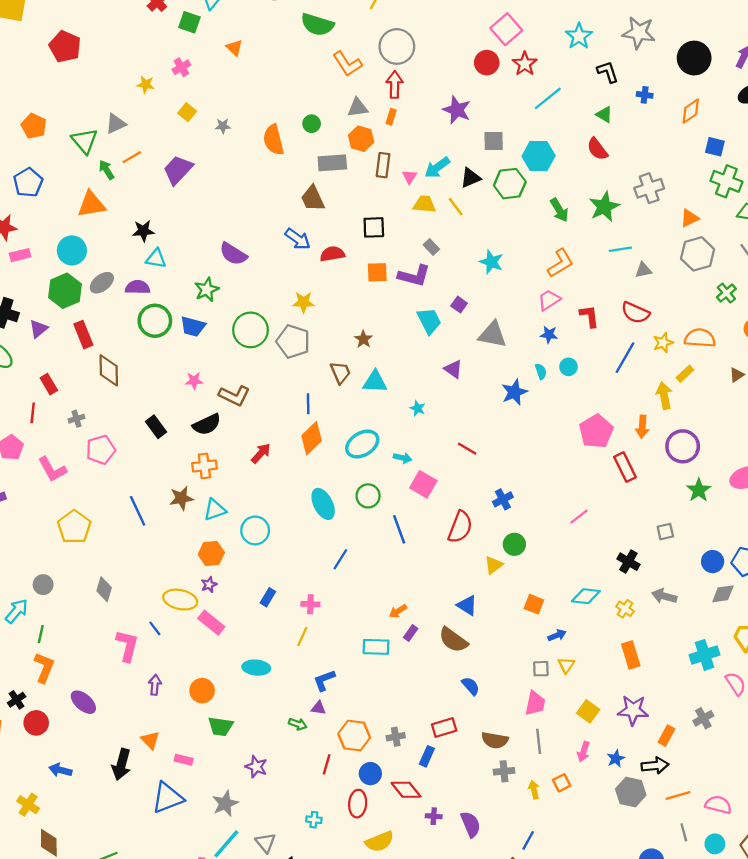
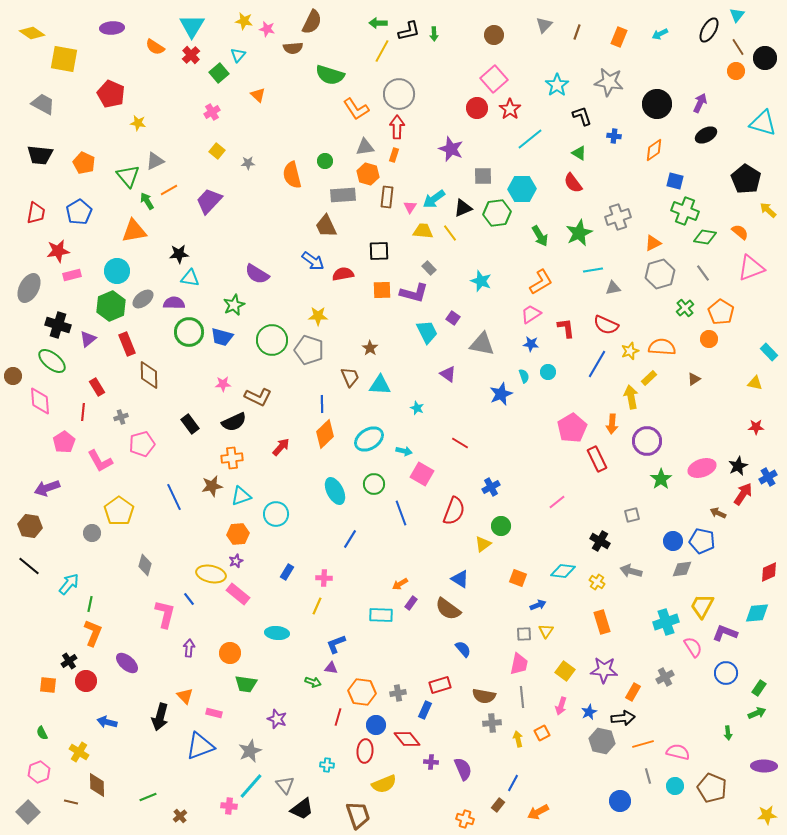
green square: (189, 22) -> (219, 73), turned 30
yellow star: (146, 85) -> (138, 123), moved
gray circle: (43, 585) -> (92, 533), moved

